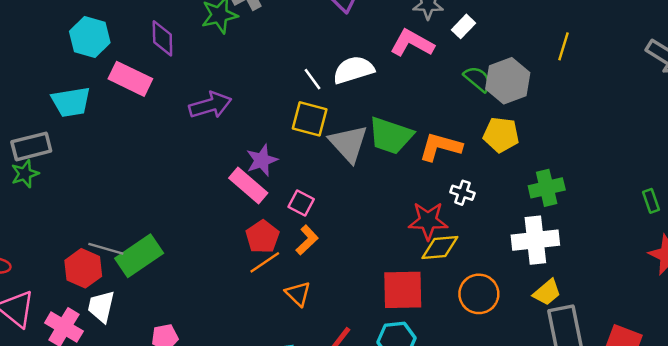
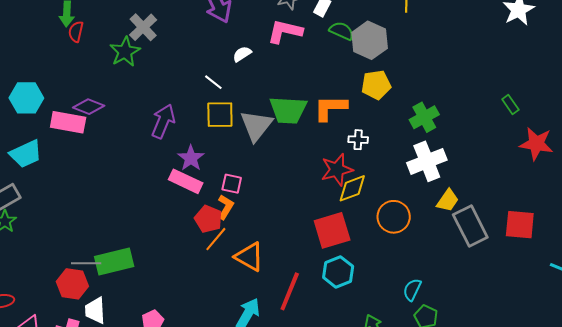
purple diamond: (162, 38) -> (89, 107), moved, turned -52
white semicircle: (353, 70) -> (242, 54), moved, size x0.6
green semicircle: (478, 79) -> (342, 31), moved
purple arrow: (210, 105) -> (163, 121), moved, turned -36
gray triangle: (348, 143) -> (256, 126), turned 36
orange L-shape: (307, 240) -> (226, 207), moved
green rectangle: (139, 256) -> (114, 261), turned 36
orange triangle: (298, 294) -> (249, 257), size x1.4

